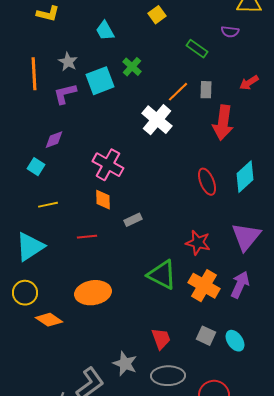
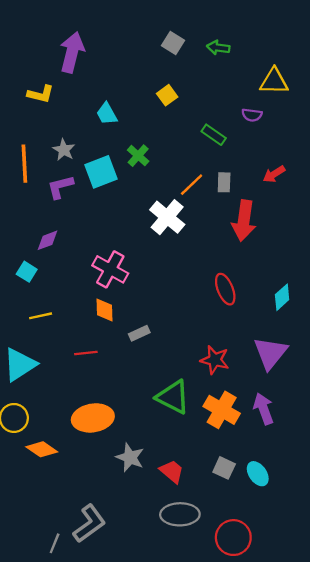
cyan diamond: (245, 177) -> (282, 297), moved, size x0.7
purple arrow: (240, 285) -> (264, 409), turned -44
red trapezoid: (161, 339) -> (172, 471), turned -30
gray star: (125, 364) -> (130, 457), moved

